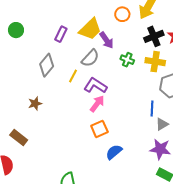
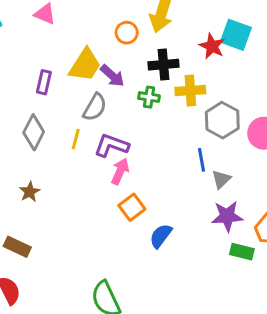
black cross: (154, 36) -> (164, 65), moved, turned 30

